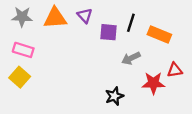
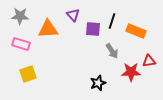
orange triangle: (55, 18) -> (48, 29), moved
gray arrow: (131, 58) -> (112, 51), turned -98
yellow square: (20, 77) -> (28, 74), moved, turned 30

